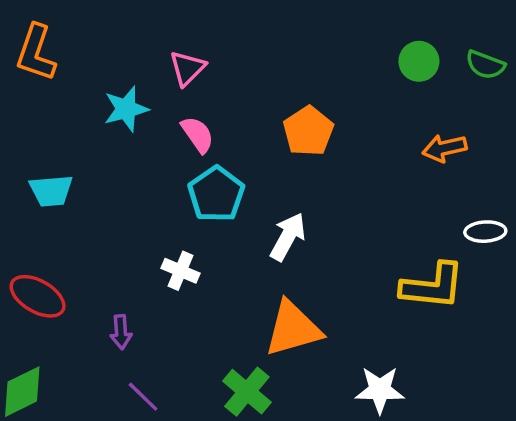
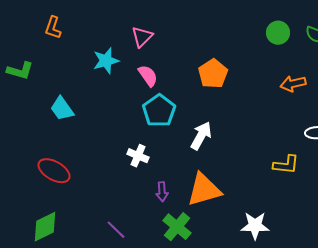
orange L-shape: (36, 53) -> (53, 28), size x0.7
cyan trapezoid: (51, 191) -> (62, 109), turned 60
yellow L-shape: (433, 286) -> (286, 165), size x0.7
purple arrow: (121, 332) -> (162, 192), moved

